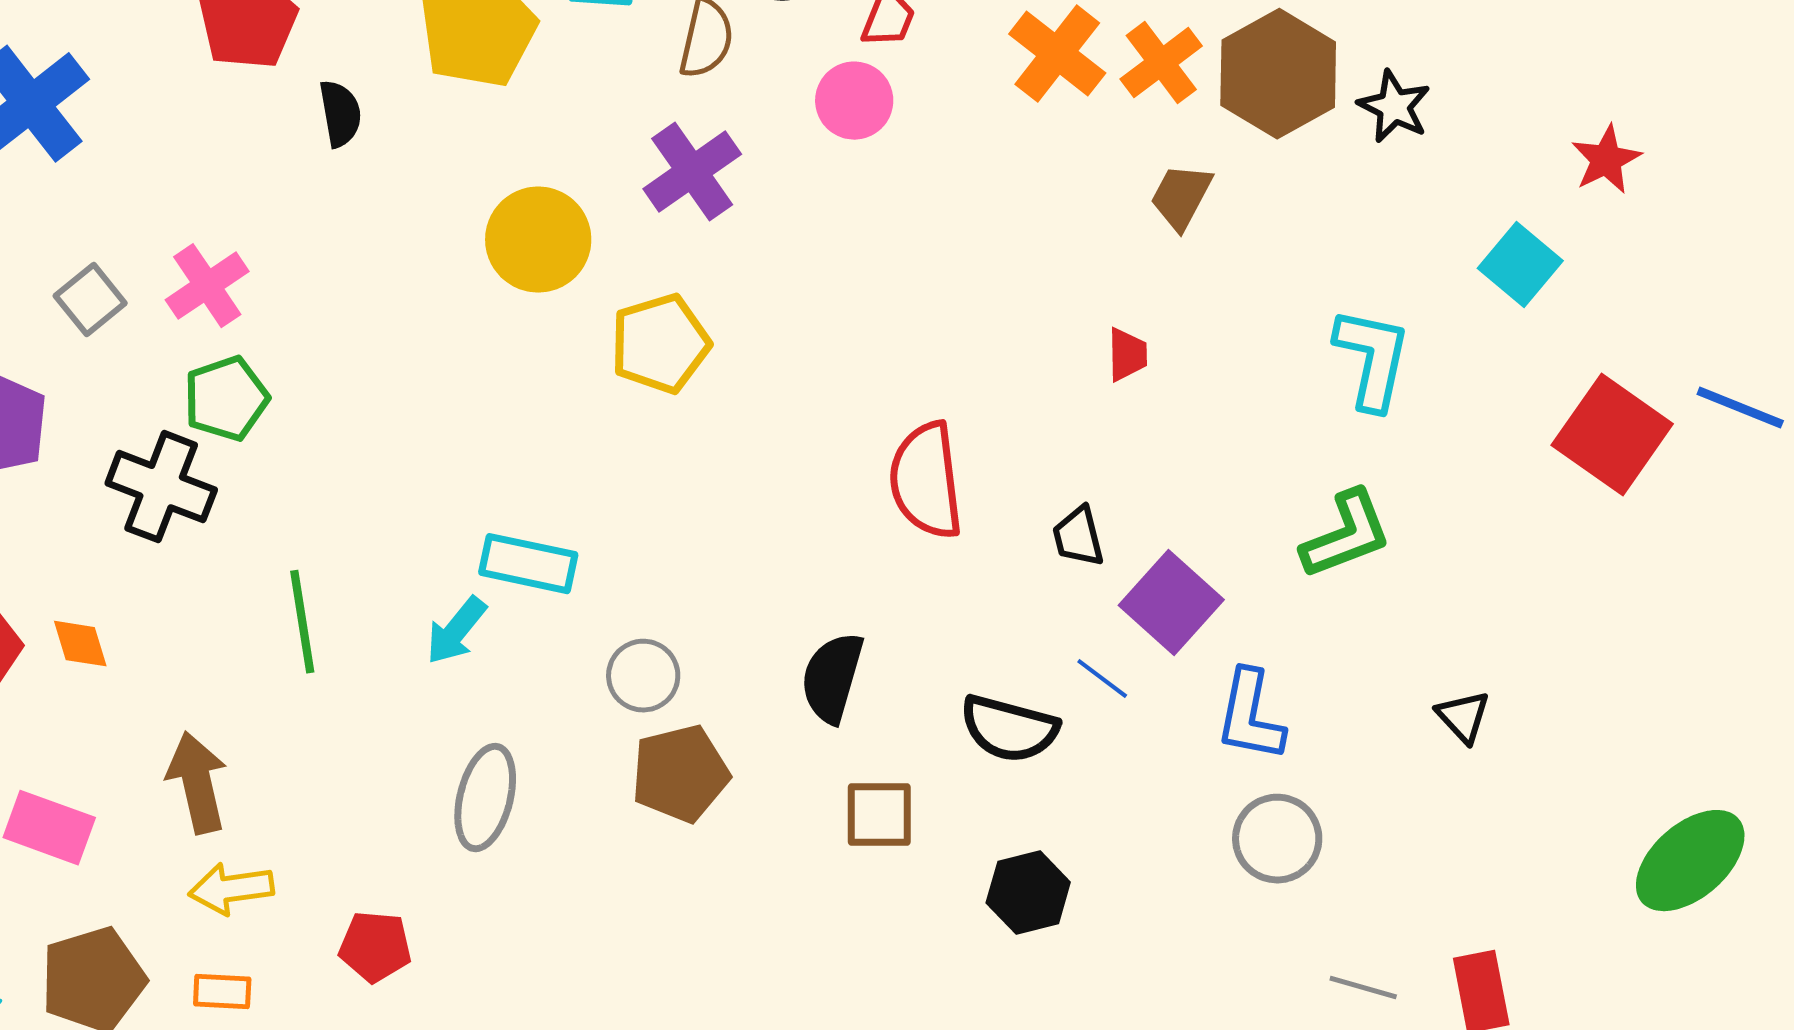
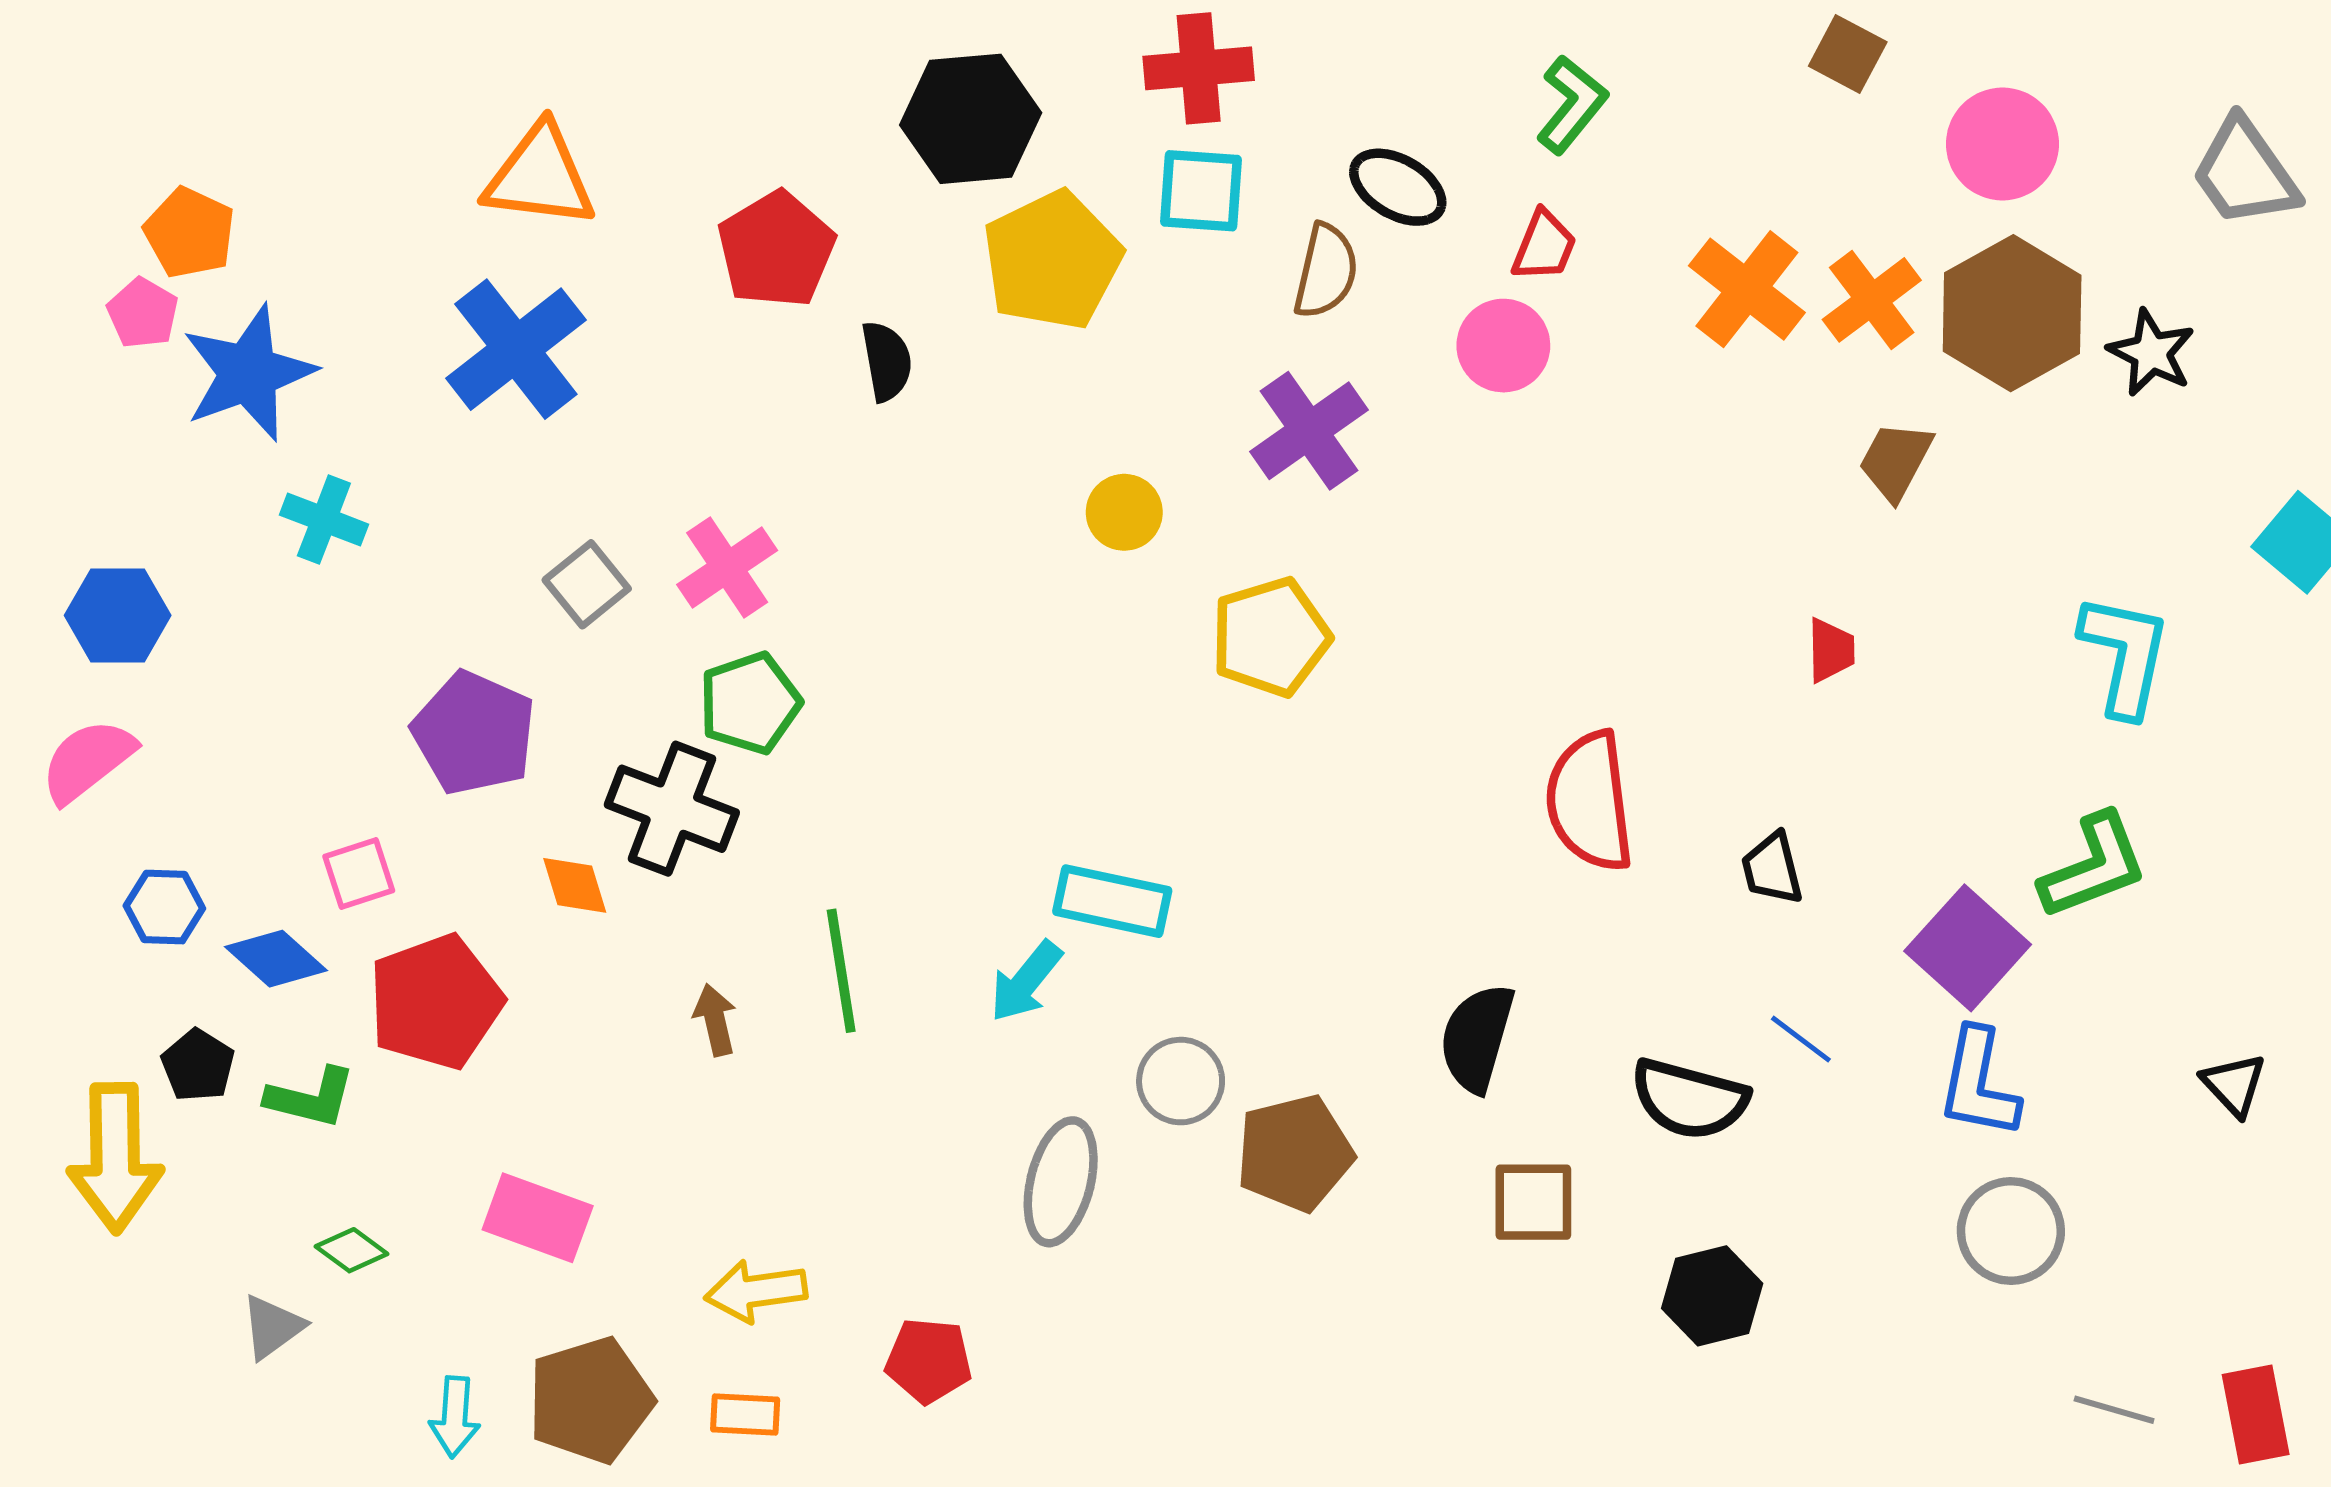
yellow circle: (538, 240) -> (1124, 512), size x0.6
purple square: (1171, 603) -> (1968, 948), moved
orange diamond: (80, 644) -> (575, 885), moved
gray circle: (643, 676) -> (1181, 1081), moved
brown arrow: (197, 783) -> (715, 1020), moved, size x0.6

